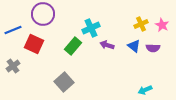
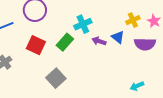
red square: (34, 44) -> (36, 45), moved
blue triangle: (134, 46) -> (118, 37), moved
purple semicircle: (153, 48) -> (145, 44), size x1.5

